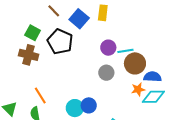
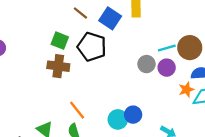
purple circle: (108, 48) -> (167, 68), moved
brown circle: (135, 63) -> (190, 48), moved
gray circle: (106, 73) -> (146, 64), moved

